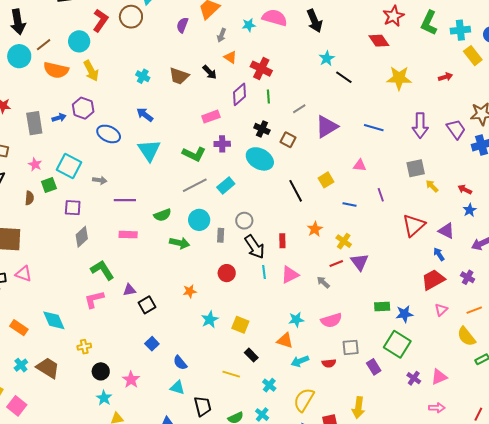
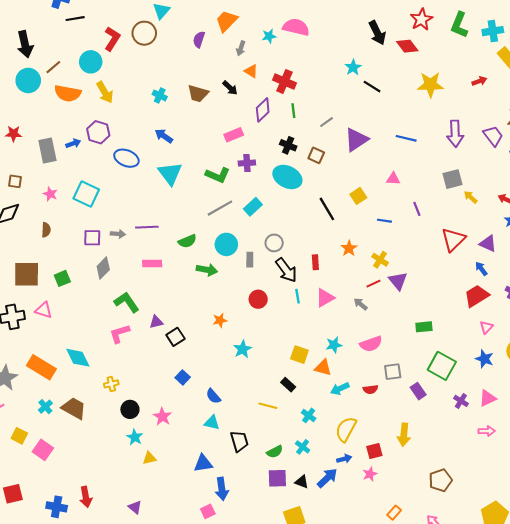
black arrow: (315, 21) -> (377, 33), moved
gray arrow: (100, 180) -> (118, 234), moved
green square: (49, 185) -> (62, 278), moved
blue star: (404, 314) -> (485, 359), moved, turned 30
yellow square: (240, 325) -> (299, 355), moved
orange rectangle: (19, 328) -> (41, 367), size x1.5

